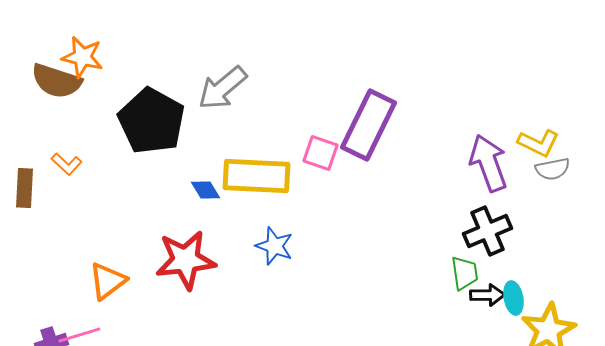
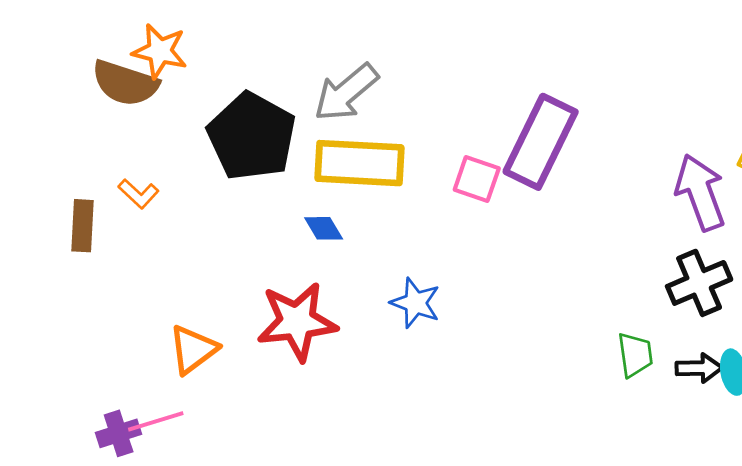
yellow rectangle: (256, 176) -> (360, 163), moved
green trapezoid: (464, 273) -> (635, 355), moved

